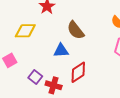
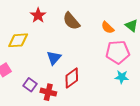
brown semicircle: (76, 30) -> (71, 21), moved
blue triangle: (61, 51) -> (54, 58), turned -42

